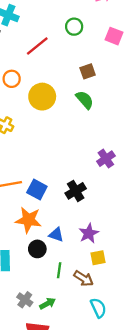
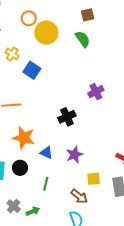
orange circle: (12, 79) -> (29, 18), moved
blue square: (37, 190) -> (32, 70), moved
black circle: (37, 249) -> (20, 168), moved
yellow square: (98, 258) -> (94, 179), moved
brown arrow: (84, 278) -> (79, 196), moved

